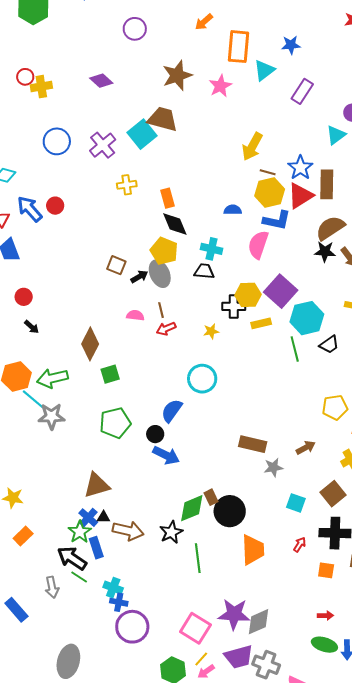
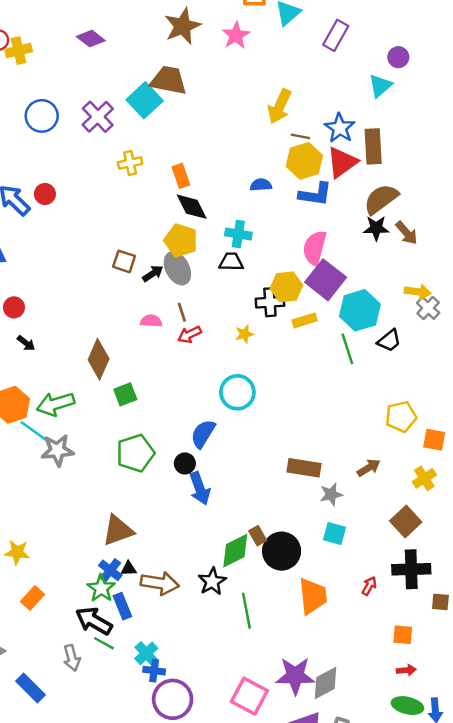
pink semicircle: (258, 245) -> (315, 248), moved
blue arrow: (166, 455) -> (200, 488), turned 48
cyan square: (296, 503) -> (335, 534), moved
orange square: (326, 570) -> (403, 635), moved
cyan cross: (113, 588) -> (146, 653), turned 30

